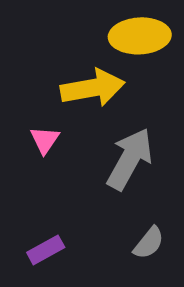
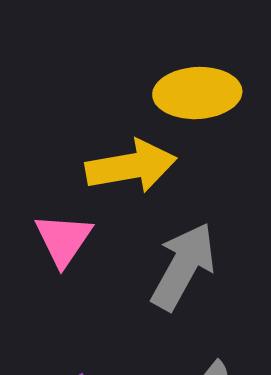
pink triangle: (45, 140) -> (63, 240), size x1.4

